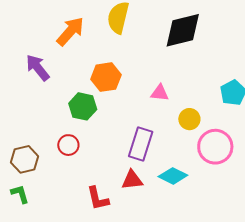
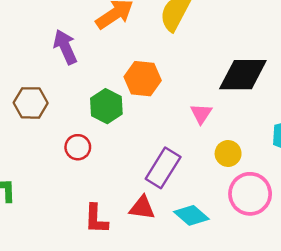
black diamond: (183, 30) -> (243, 75), moved
pink triangle: (160, 93) -> (201, 114), turned 42
brown hexagon: (25, 159) -> (31, 103), moved

